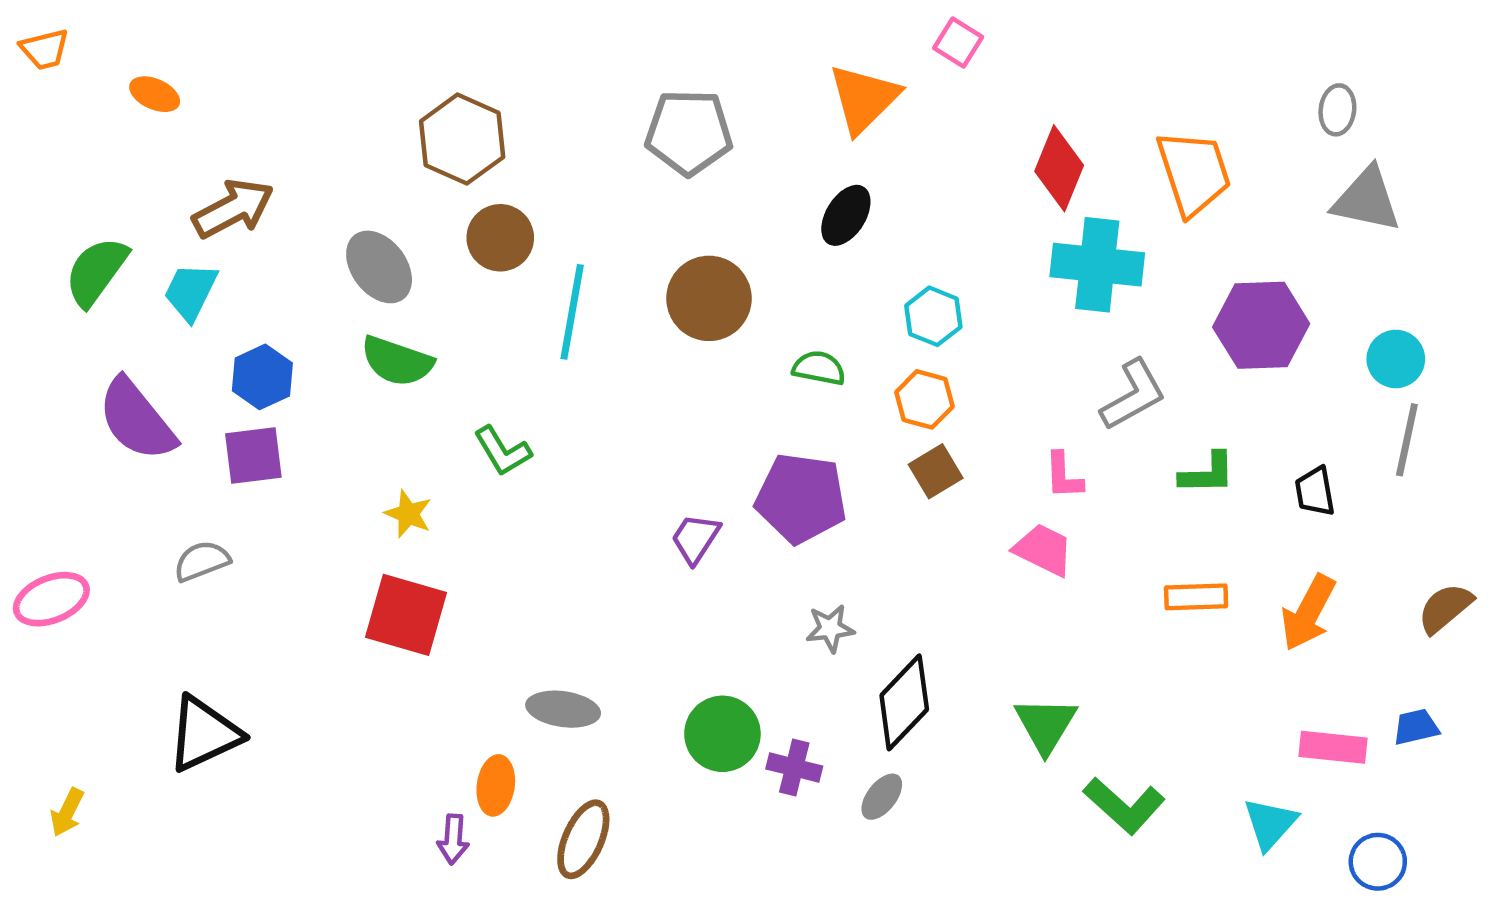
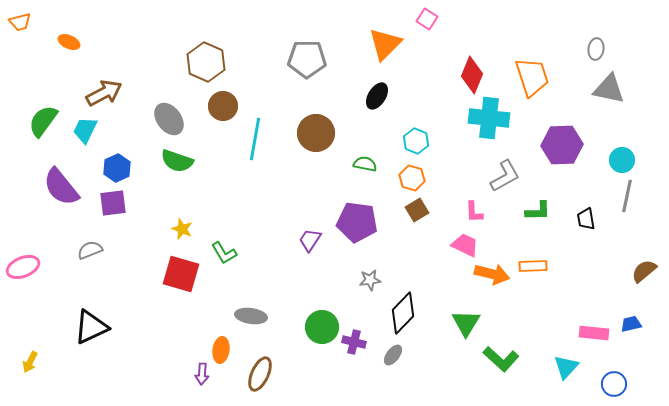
green L-shape: (502, 451) -> (224, 253), moved
orange arrow: (1308, 613) -> (492, 274), moved, turned -104

